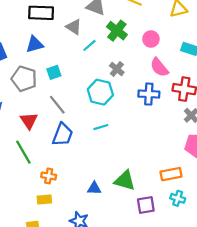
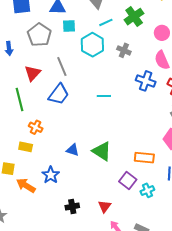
gray cross: (117, 69) -> (124, 50), turned -32
cyan square: (54, 72) -> (69, 26), moved
cyan hexagon: (100, 92) -> (92, 45), moved
cyan line: (101, 127) -> (104, 96), moved
cyan cross: (178, 198) -> (147, 190), moved, turned 32
purple square: (146, 205) -> (128, 180), moved, turned 30

